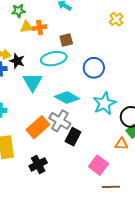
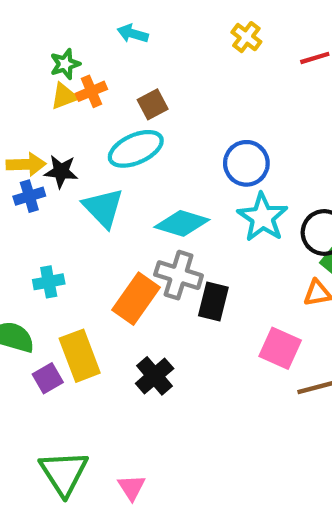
green star: (18, 11) -> (65, 64), moved
blue circle: (94, 68) -> (246, 163), moved

